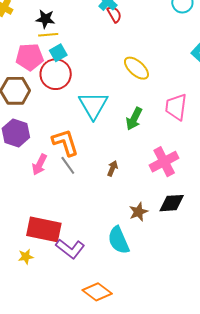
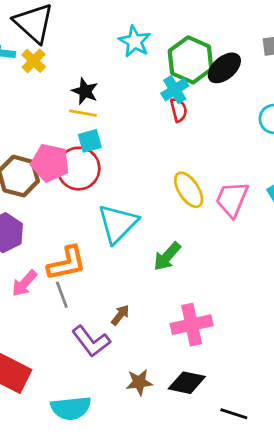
pink pentagon: (30, 57) -> (50, 163), moved
pink trapezoid: (176, 107) -> (232, 199), moved
orange L-shape: (65, 143) -> (67, 263), turned 80
cyan semicircle: (119, 240) -> (71, 408), moved, turned -88
purple L-shape: (70, 249) -> (91, 341), moved

